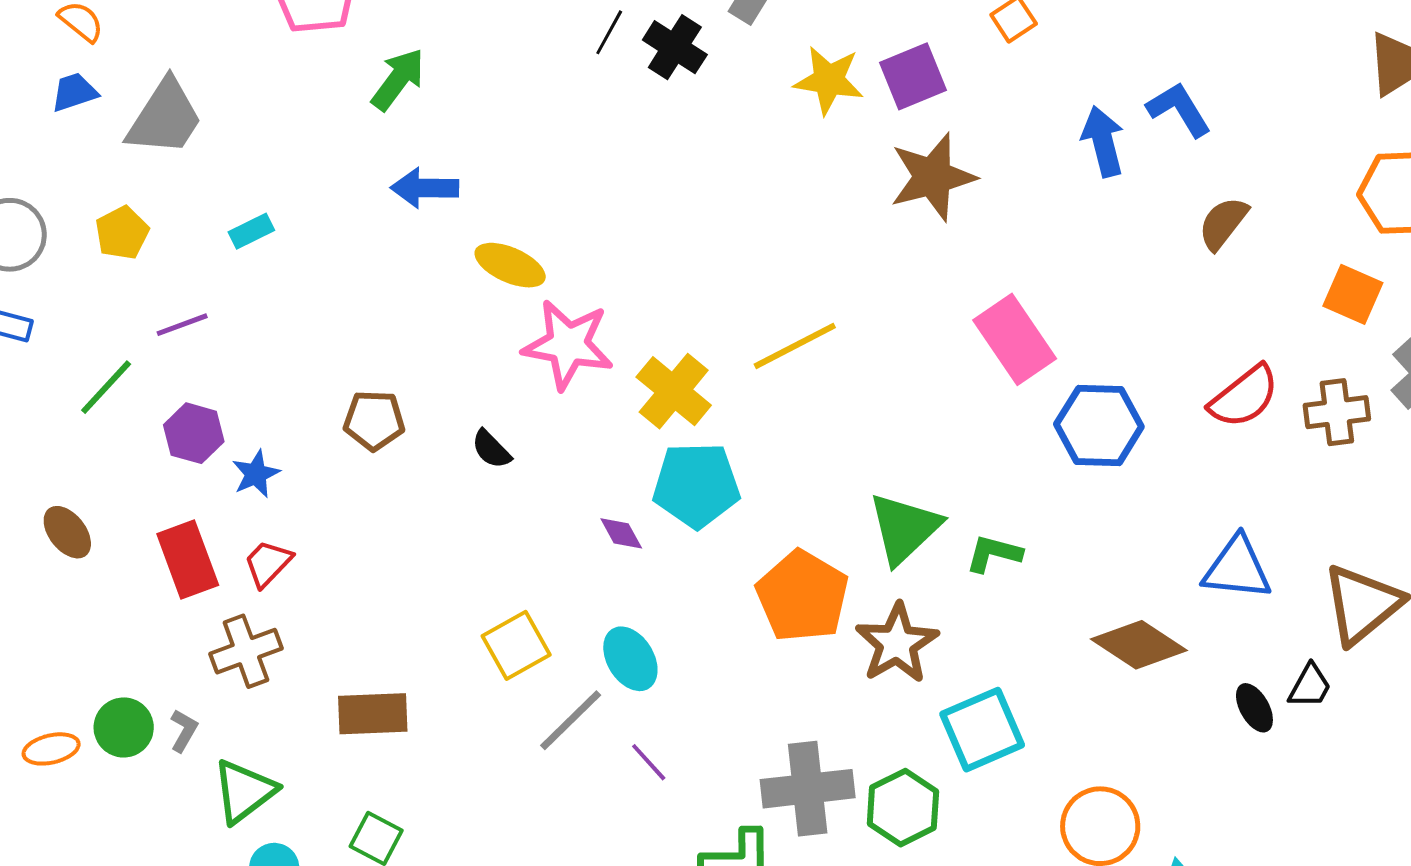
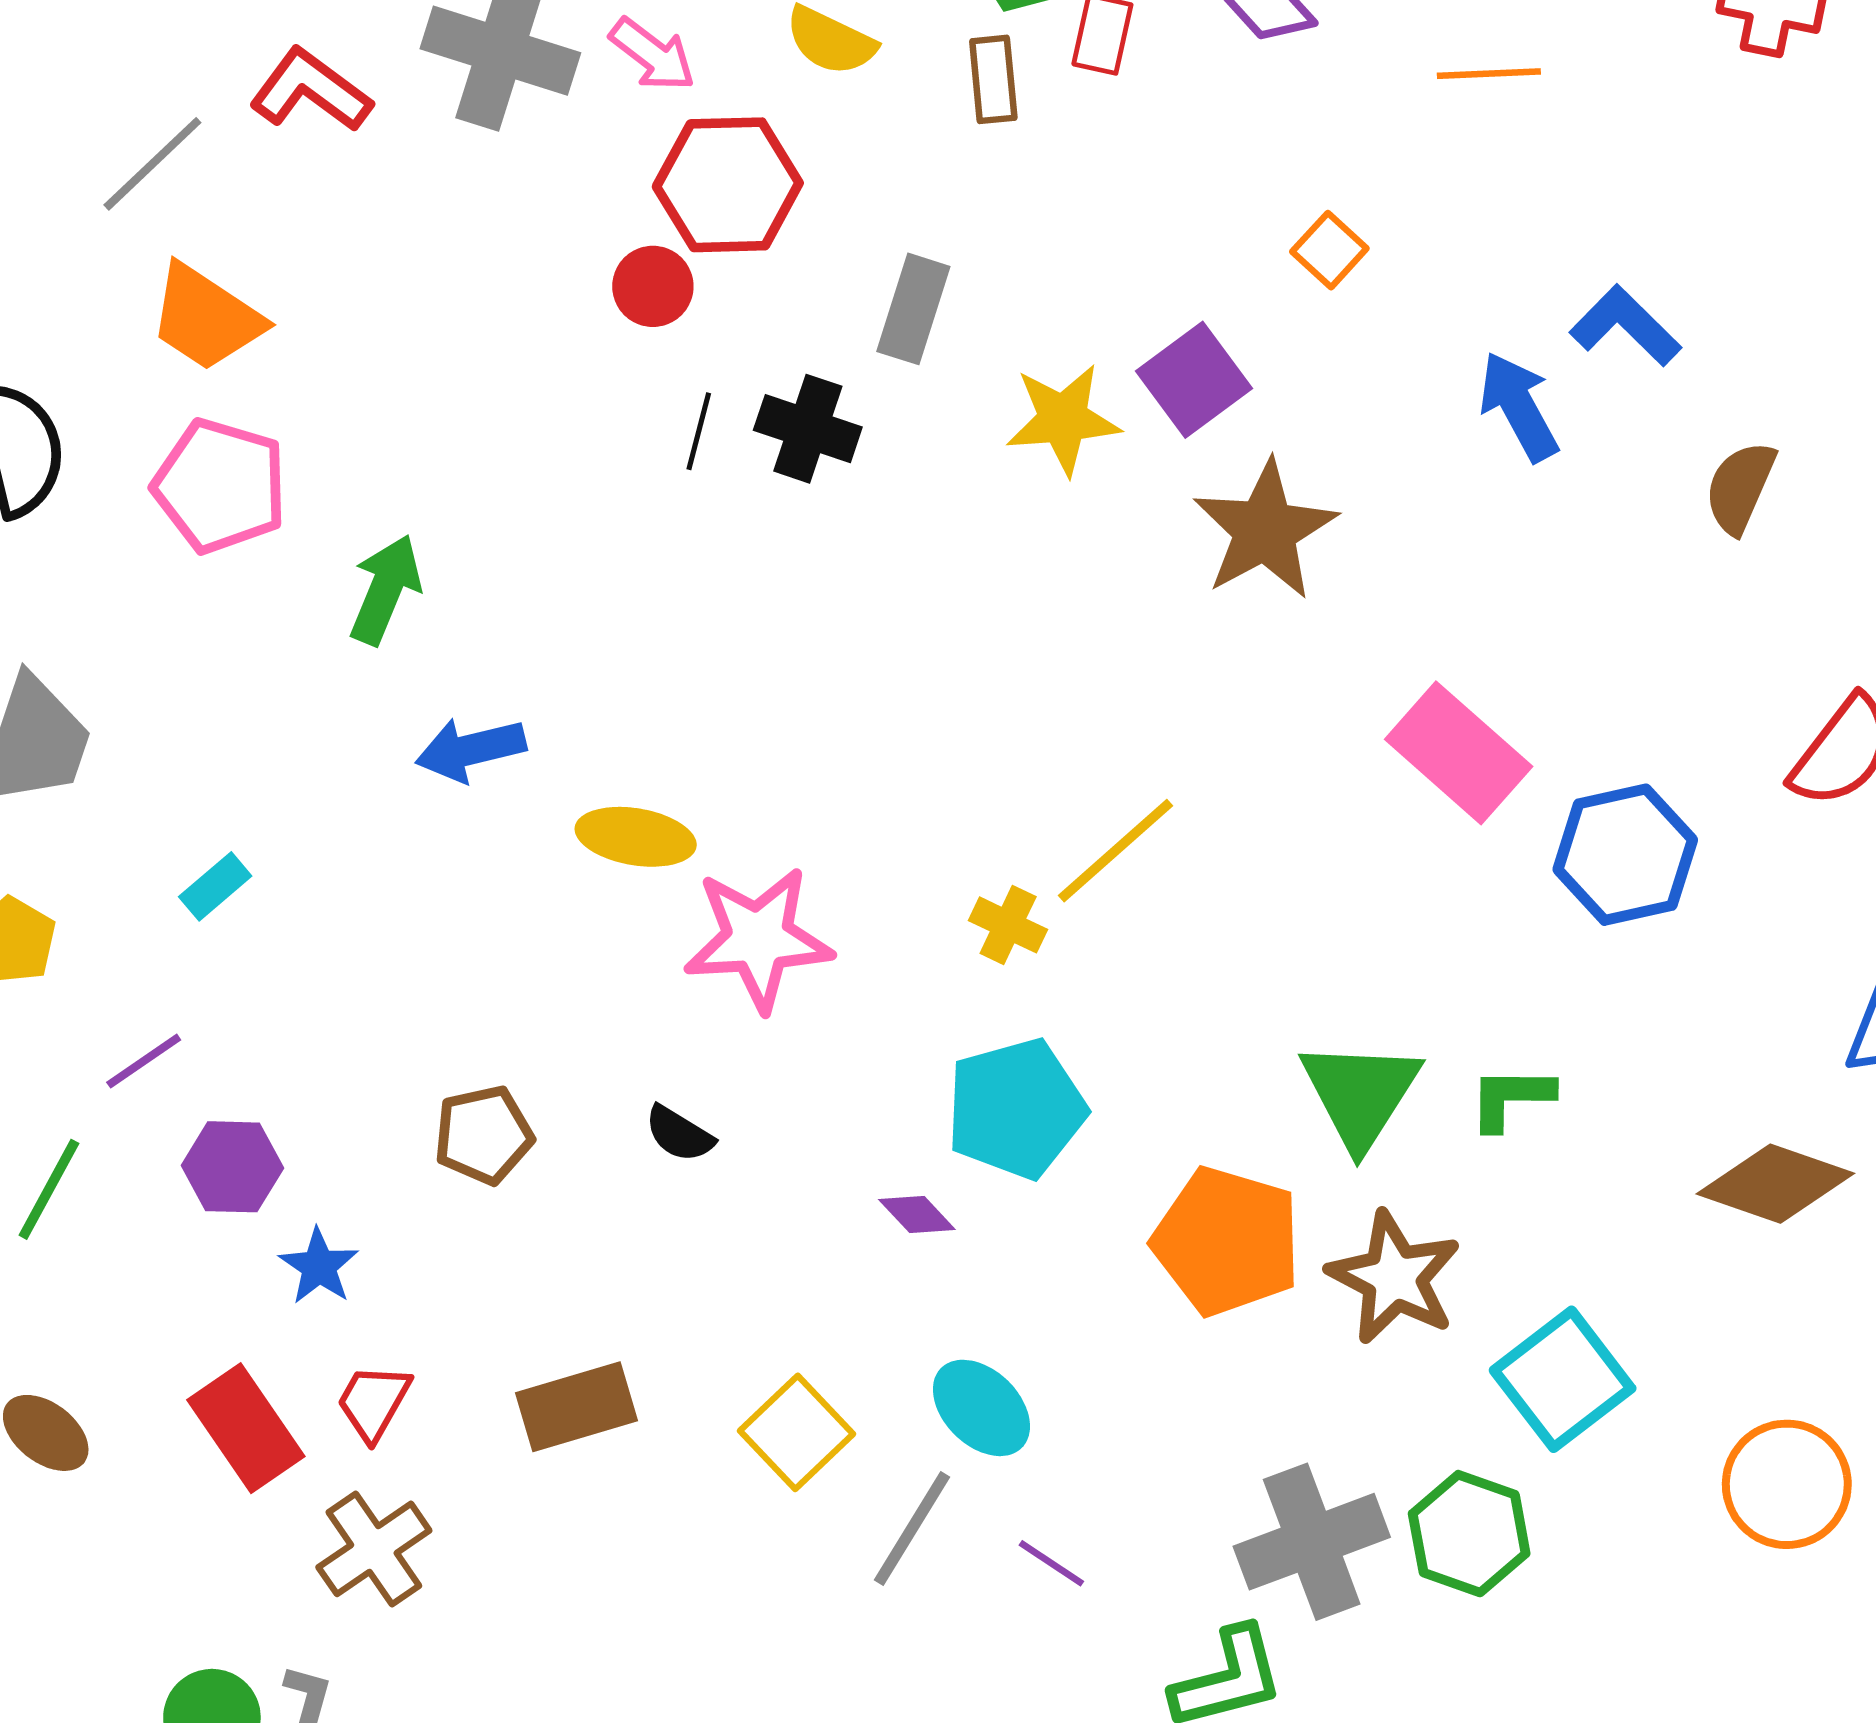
yellow cross: (674, 391) -> (1008, 925), moved, size x0.6
purple hexagon: (194, 433) -> (232, 1167), moved
brown rectangle: (373, 714) -> (576, 1407), moved

